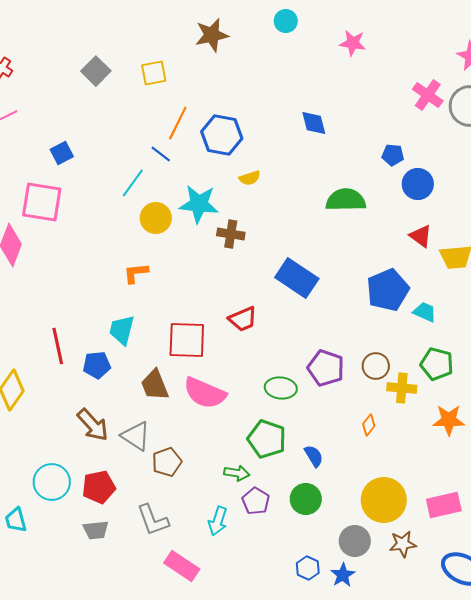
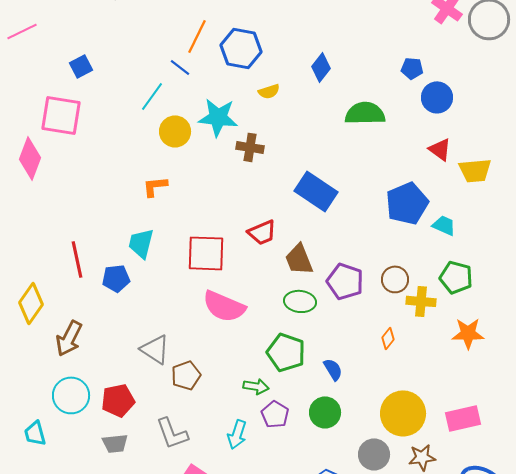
blue diamond: (314, 123) -> (321, 67), moved, turned 52
brown trapezoid: (155, 385) -> (299, 259), moved
brown arrow: (93, 425) -> (69, 338), moved, turned 69

